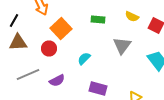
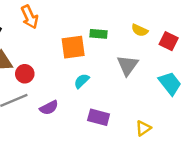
orange square: (61, 28) -> (73, 47), moved, turned 35
red circle: (49, 48) -> (25, 74), moved

